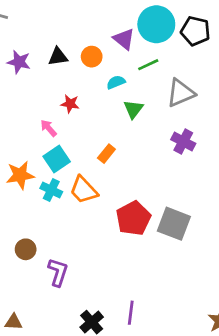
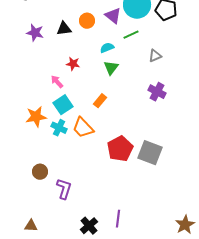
orange circle: (92, 57) -> (87, 21), moved
gray triangle: (181, 93) -> (155, 56), size x0.6
green triangle: (133, 109) -> (111, 68), moved

